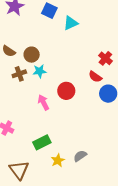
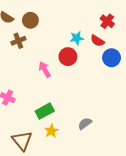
cyan star: (39, 71) -> (77, 38), moved
yellow star: (58, 160) -> (51, 131), moved

